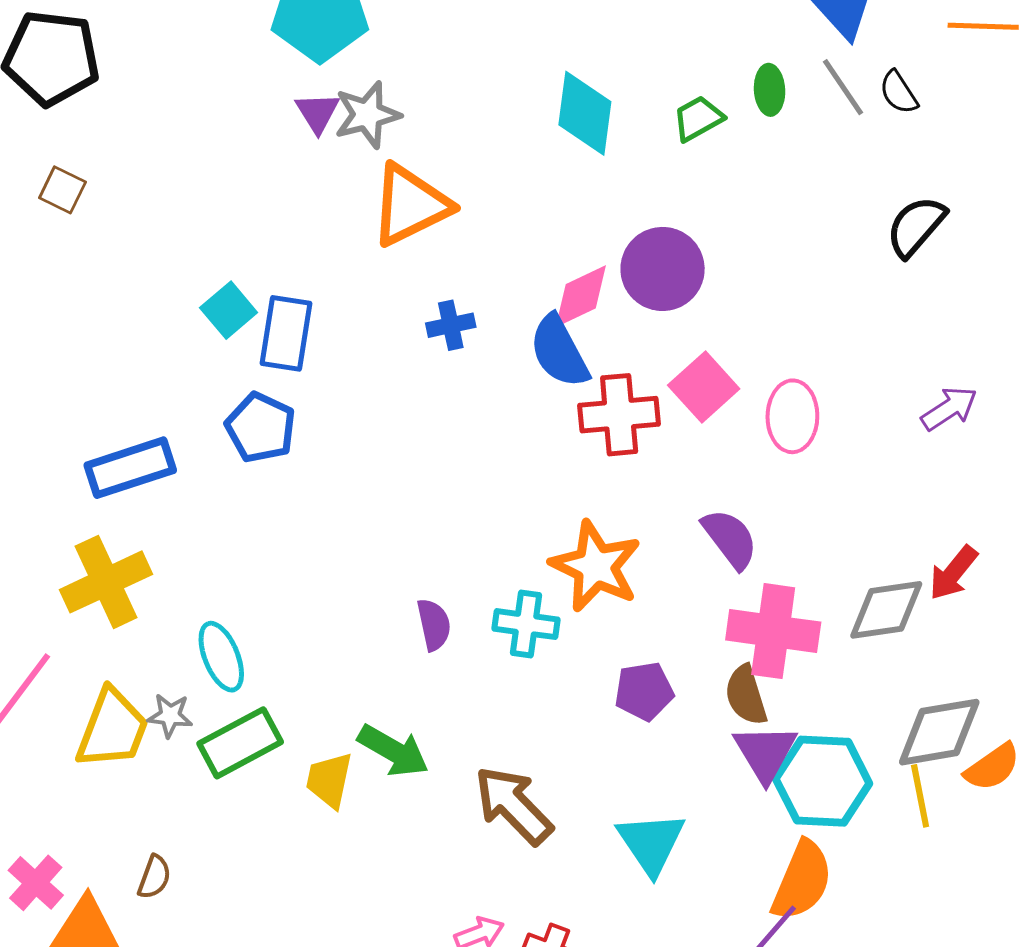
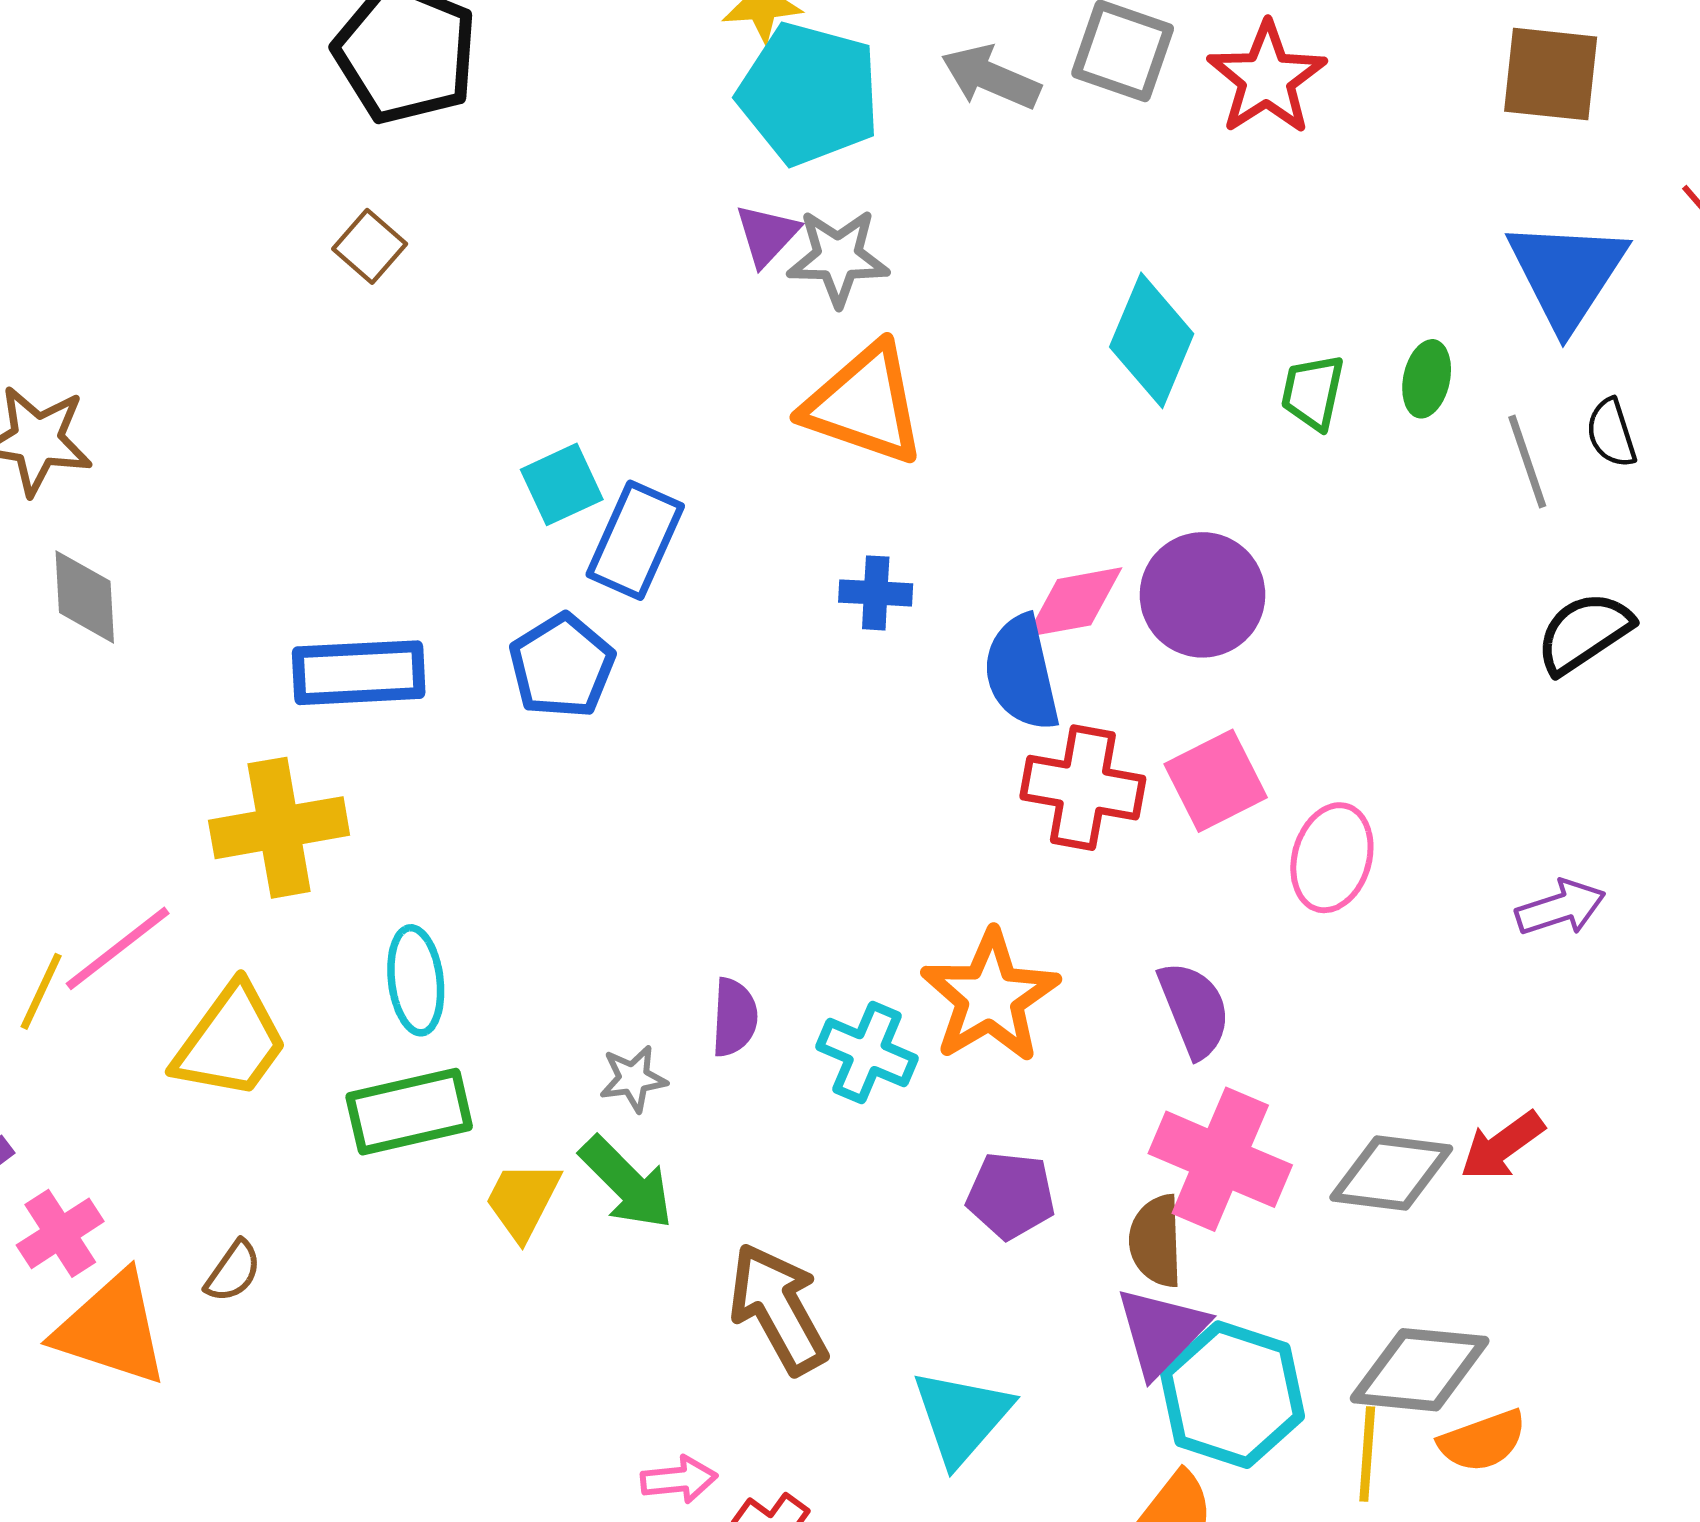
gray line: (843, 87) -> (1527, 462), moved
green trapezoid: (698, 118) -> (1313, 392), turned -64
orange triangle: (410, 205) -> (864, 404), turned 30
gray star: (170, 716) -> (633, 1079), moved, turned -30

